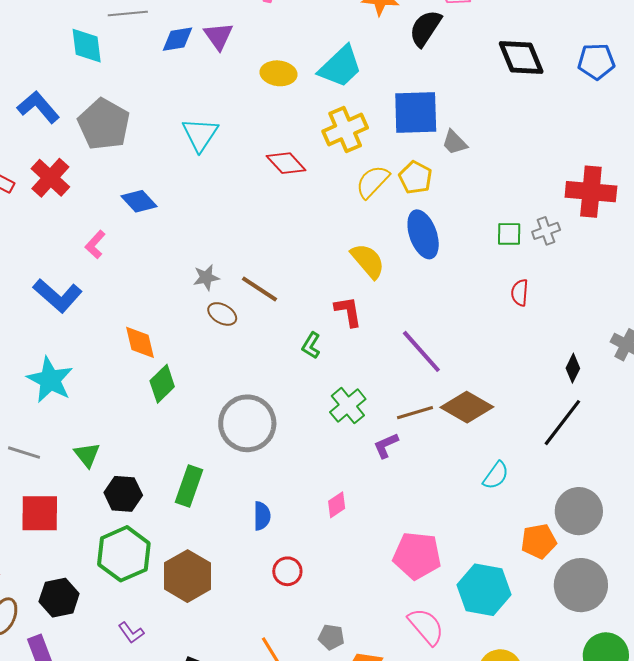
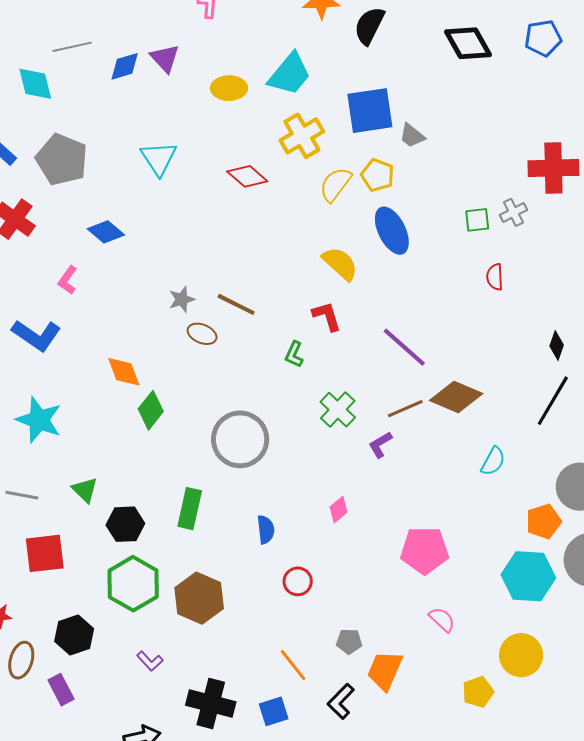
cyan hexagon: (484, 590) -> (528, 576), moved
pink semicircle: (426, 626) -> (442, 619), size x0.7

